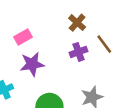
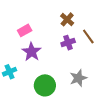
purple star: (32, 64) -> (32, 52), turned -30

